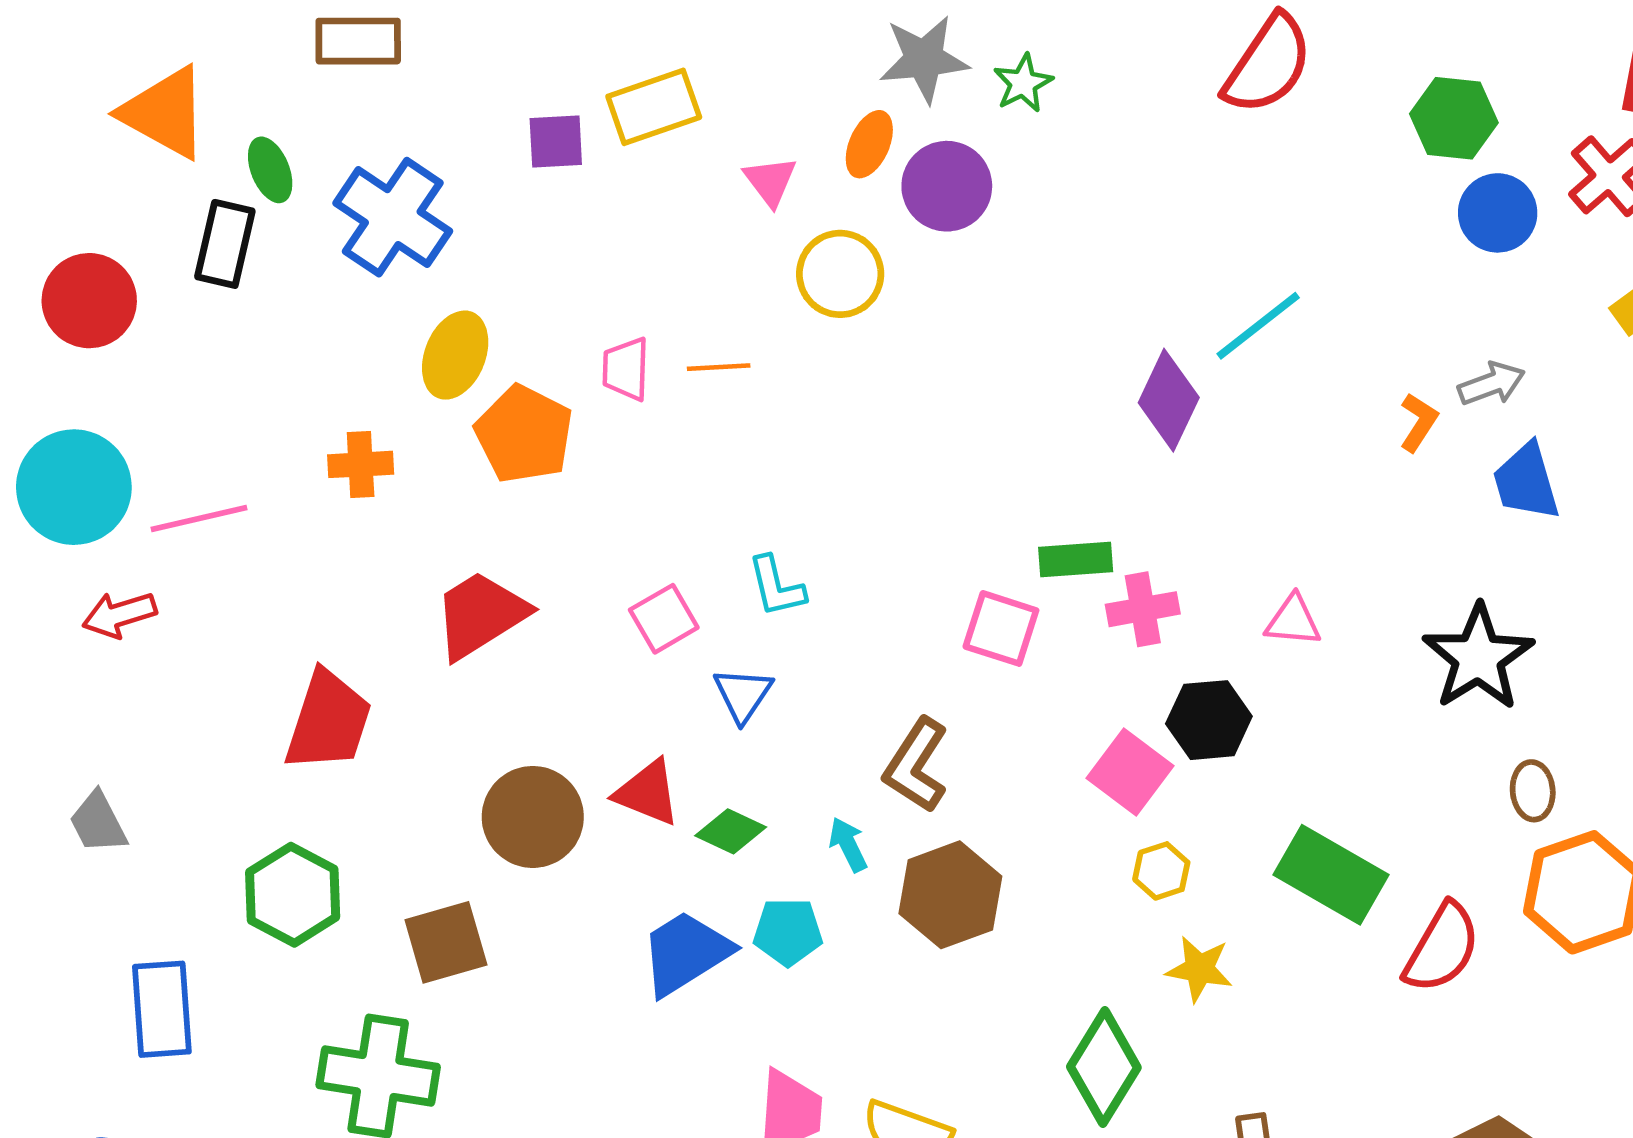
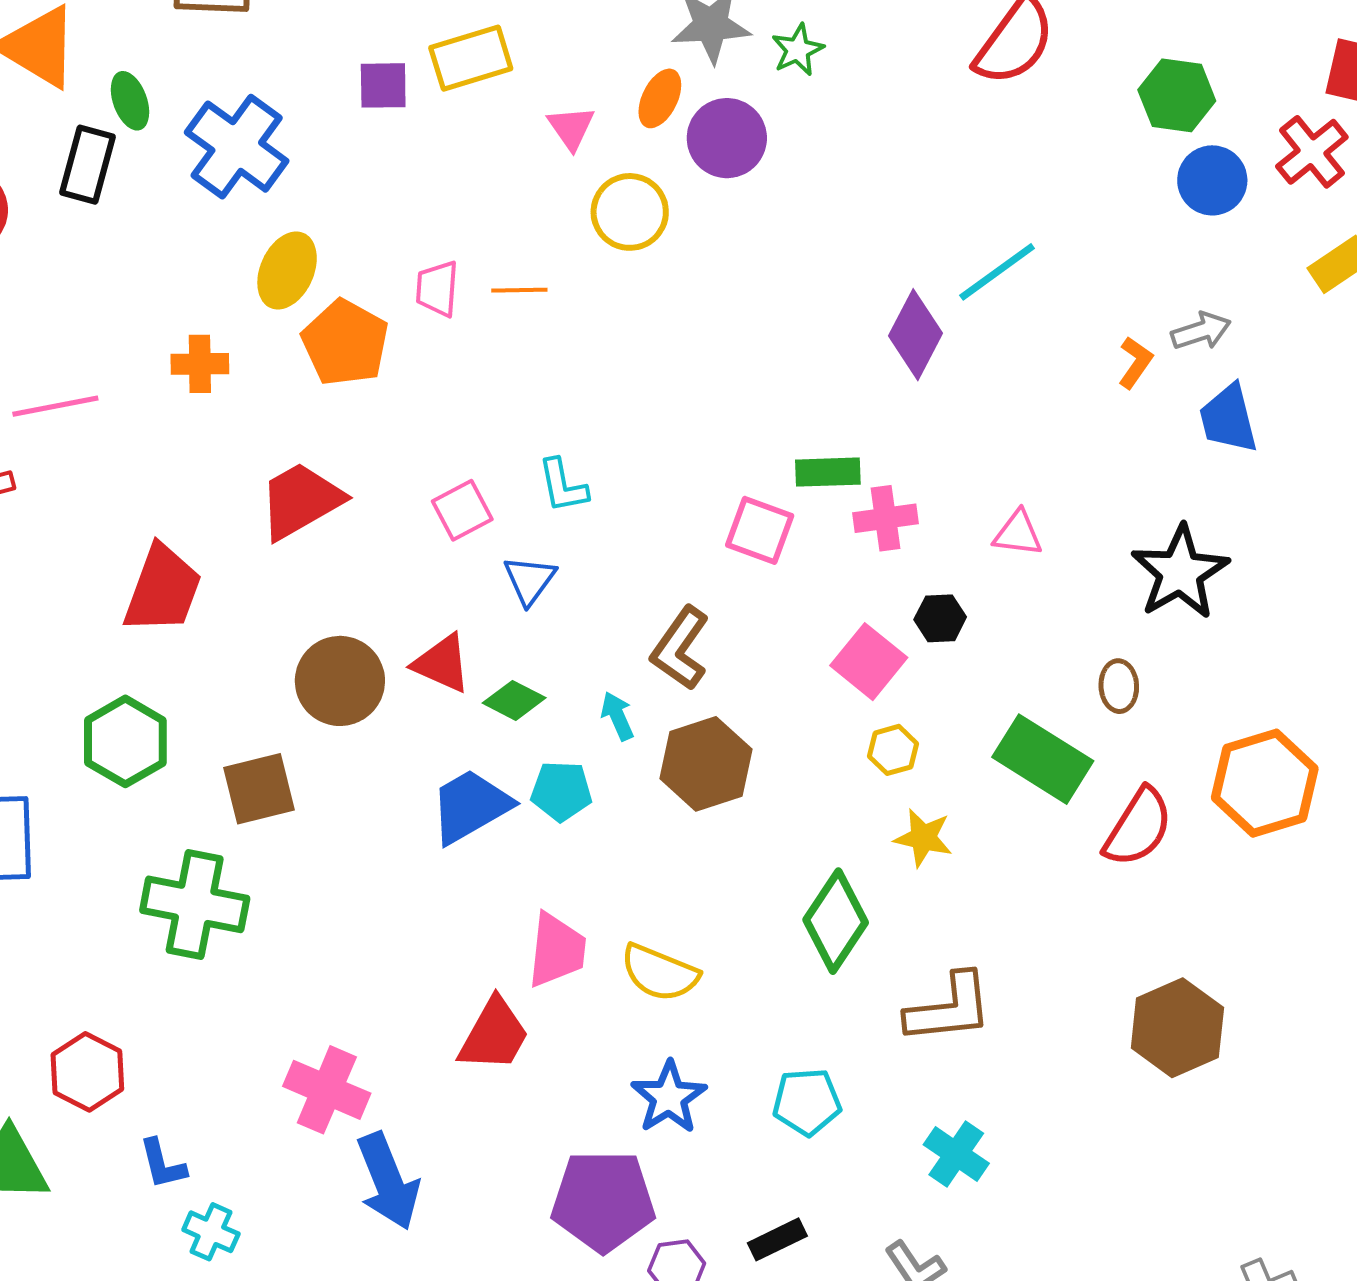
black hexagon: (1209, 720) -> (940, 618), size x0.7
brown ellipse: (1533, 791) -> (1119, 686), moved

